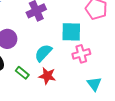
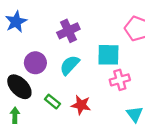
cyan semicircle: (43, 53) -> (70, 65), moved

